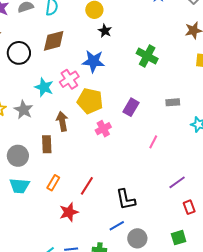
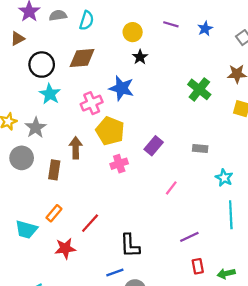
green cross: (147, 56) -> (199, 89), moved
cyan star: (44, 87) -> (50, 94), moved
gray circle: (18, 156) -> (22, 158), moved
cyan trapezoid: (19, 186) -> (26, 229), moved

